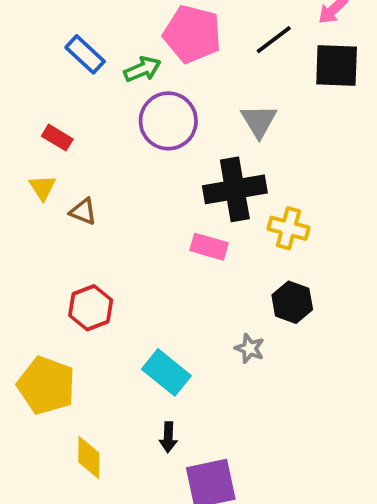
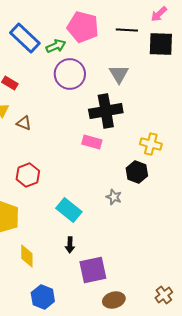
black line: (274, 40) -> (127, 30), turned 40
blue rectangle: (85, 54) -> (25, 38), size x1.4
yellow cross: (288, 228) -> (151, 144), moved

